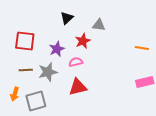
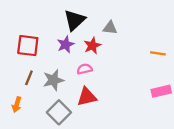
black triangle: (67, 18) -> (75, 20), size x1.5
purple star: (57, 49) -> (66, 44), moved
brown line: (26, 70) -> (29, 78), turned -64
gray square: (36, 101) -> (59, 112), moved, turned -30

